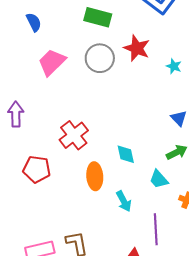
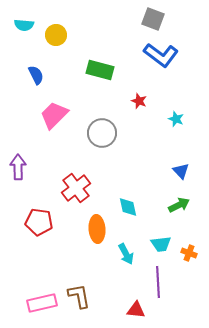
red star: (137, 48) -> (139, 101), size x0.6
gray circle: (100, 58) -> (102, 133), moved
cyan trapezoid: (159, 179) -> (161, 244), moved, turned -55

